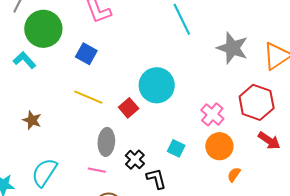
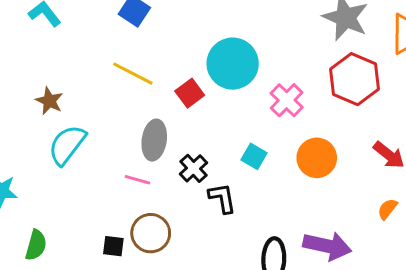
red hexagon: (257, 102) -> (355, 79), moved
pink cross: (212, 114) -> (287, 100), moved
cyan semicircle: (44, 172) -> (67, 145), moved
orange semicircle: (234, 175) -> (387, 209), moved

